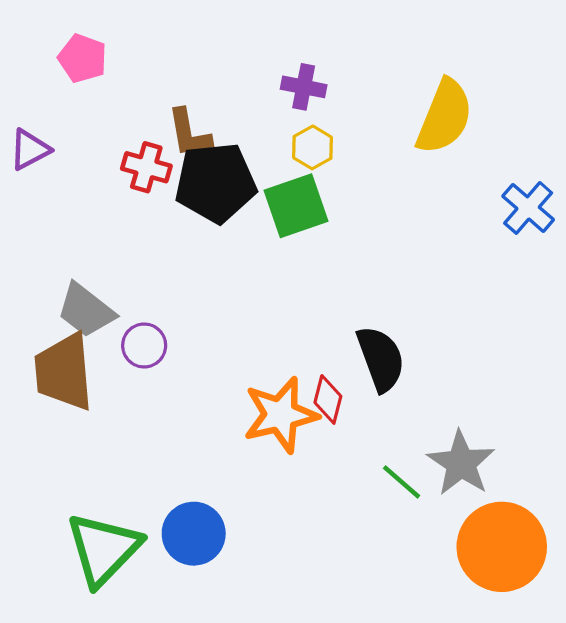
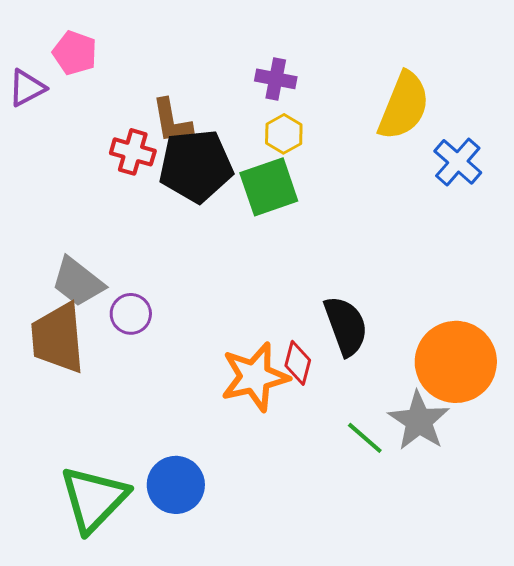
purple triangle: (30, 150) -> (27, 88), moved
blue cross: (528, 208) -> (458, 162), moved
orange circle: (502, 547) -> (456, 362), moved

